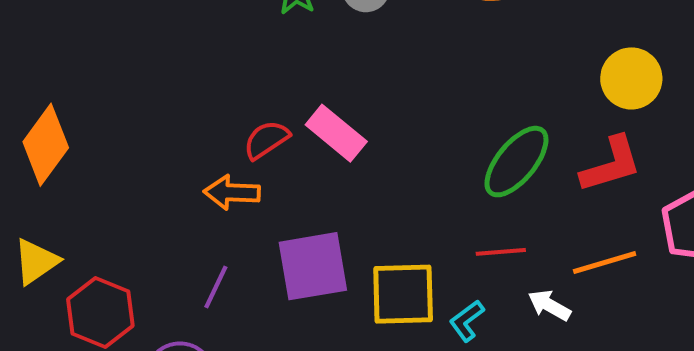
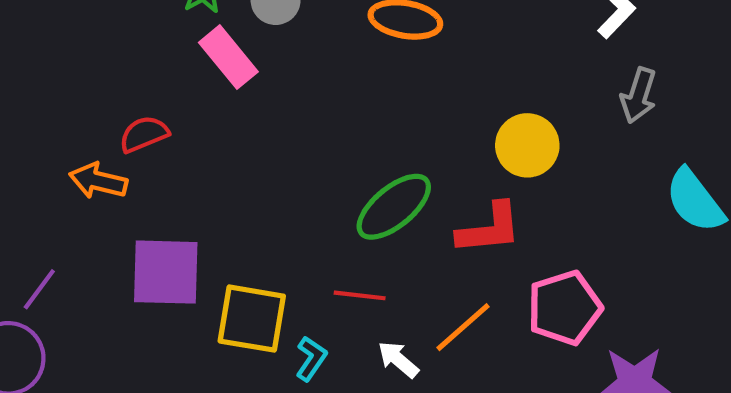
pink rectangle: (336, 133) -> (228, 57), moved
orange line: (605, 263) -> (463, 327), turned -36
purple line: (216, 287) -> (39, 289), moved
cyan L-shape: (467, 321) -> (311, 359), turned 150

